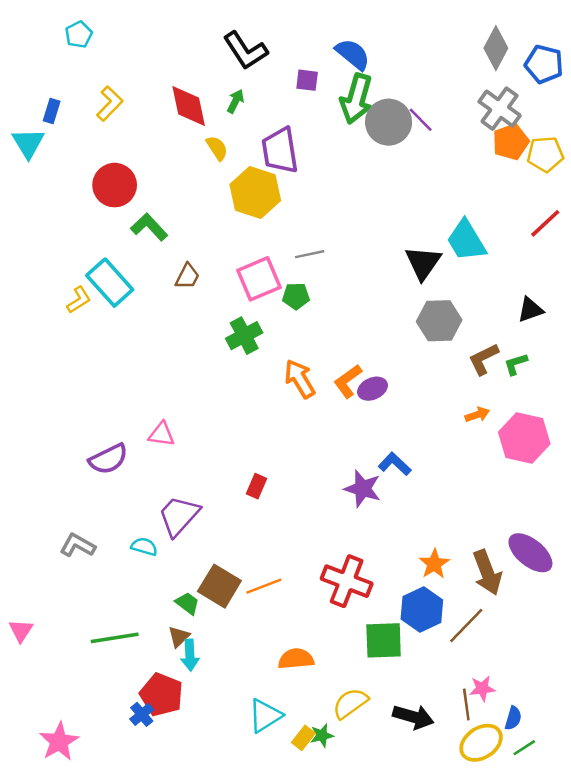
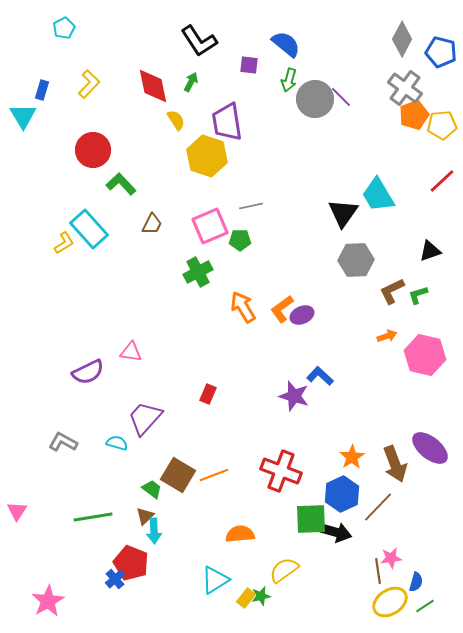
green arrow: (356, 99) -> (289, 80), size x0.6
black arrow: (413, 717) -> (335, 532), moved

